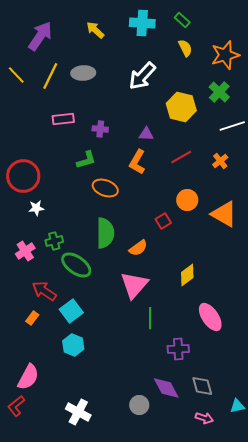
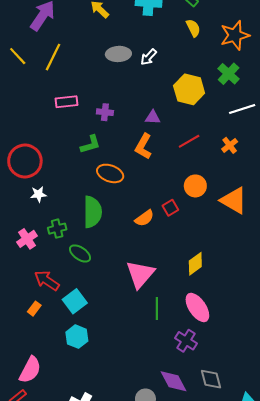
gray ellipse: (83, 73) -> (118, 54), moved
white arrow: (142, 76) -> (149, 57), size x0.6
green semicircle: (105, 233) -> (92, 212), moved
orange semicircle: (138, 248) -> (144, 218), moved
green ellipse: (76, 265) -> (80, 253), size x0.7
pink ellipse: (210, 317) -> (197, 307), moved
purple cross: (178, 349) -> (186, 341), turned 35

